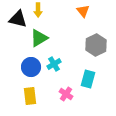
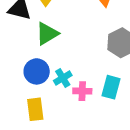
cyan cross: (54, 64) -> (63, 78), moved
pink cross: (66, 94) -> (82, 91), moved, turned -32

